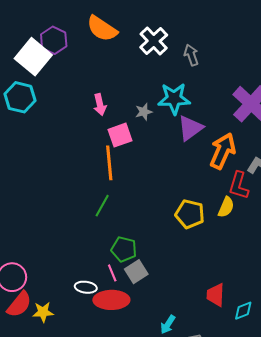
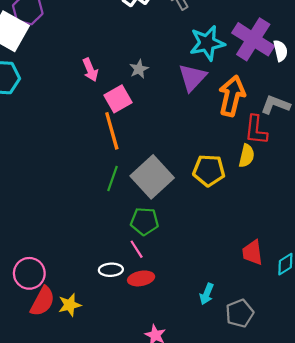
cyan star: (174, 99) -> (207, 43), moved
gray square: (136, 272) -> (152, 177), moved, size x1.6
red ellipse: (111, 300) -> (141, 278), size x0.7

